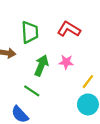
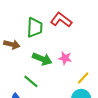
red L-shape: (69, 29) -> (61, 20), moved
green arrow: (41, 65) -> (42, 59), turned 84

